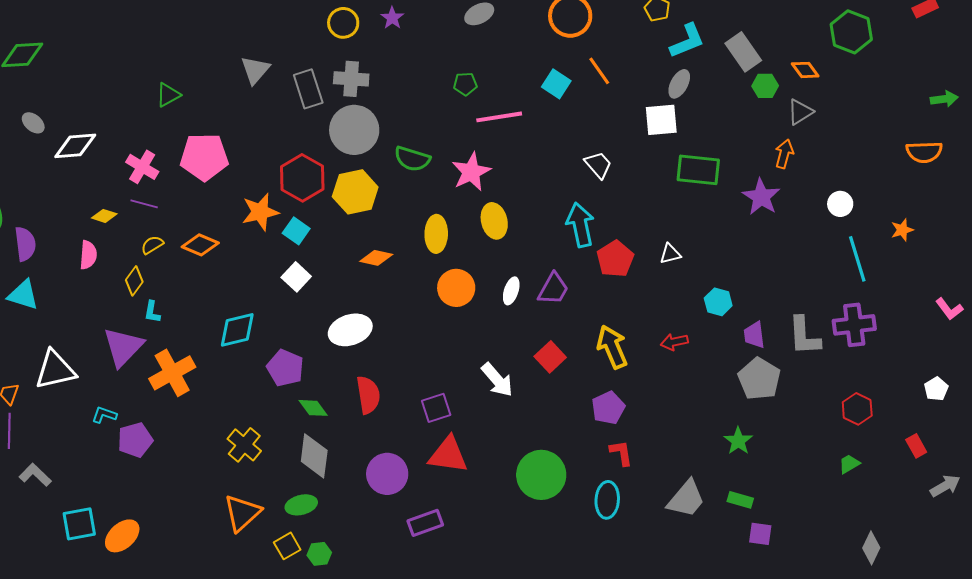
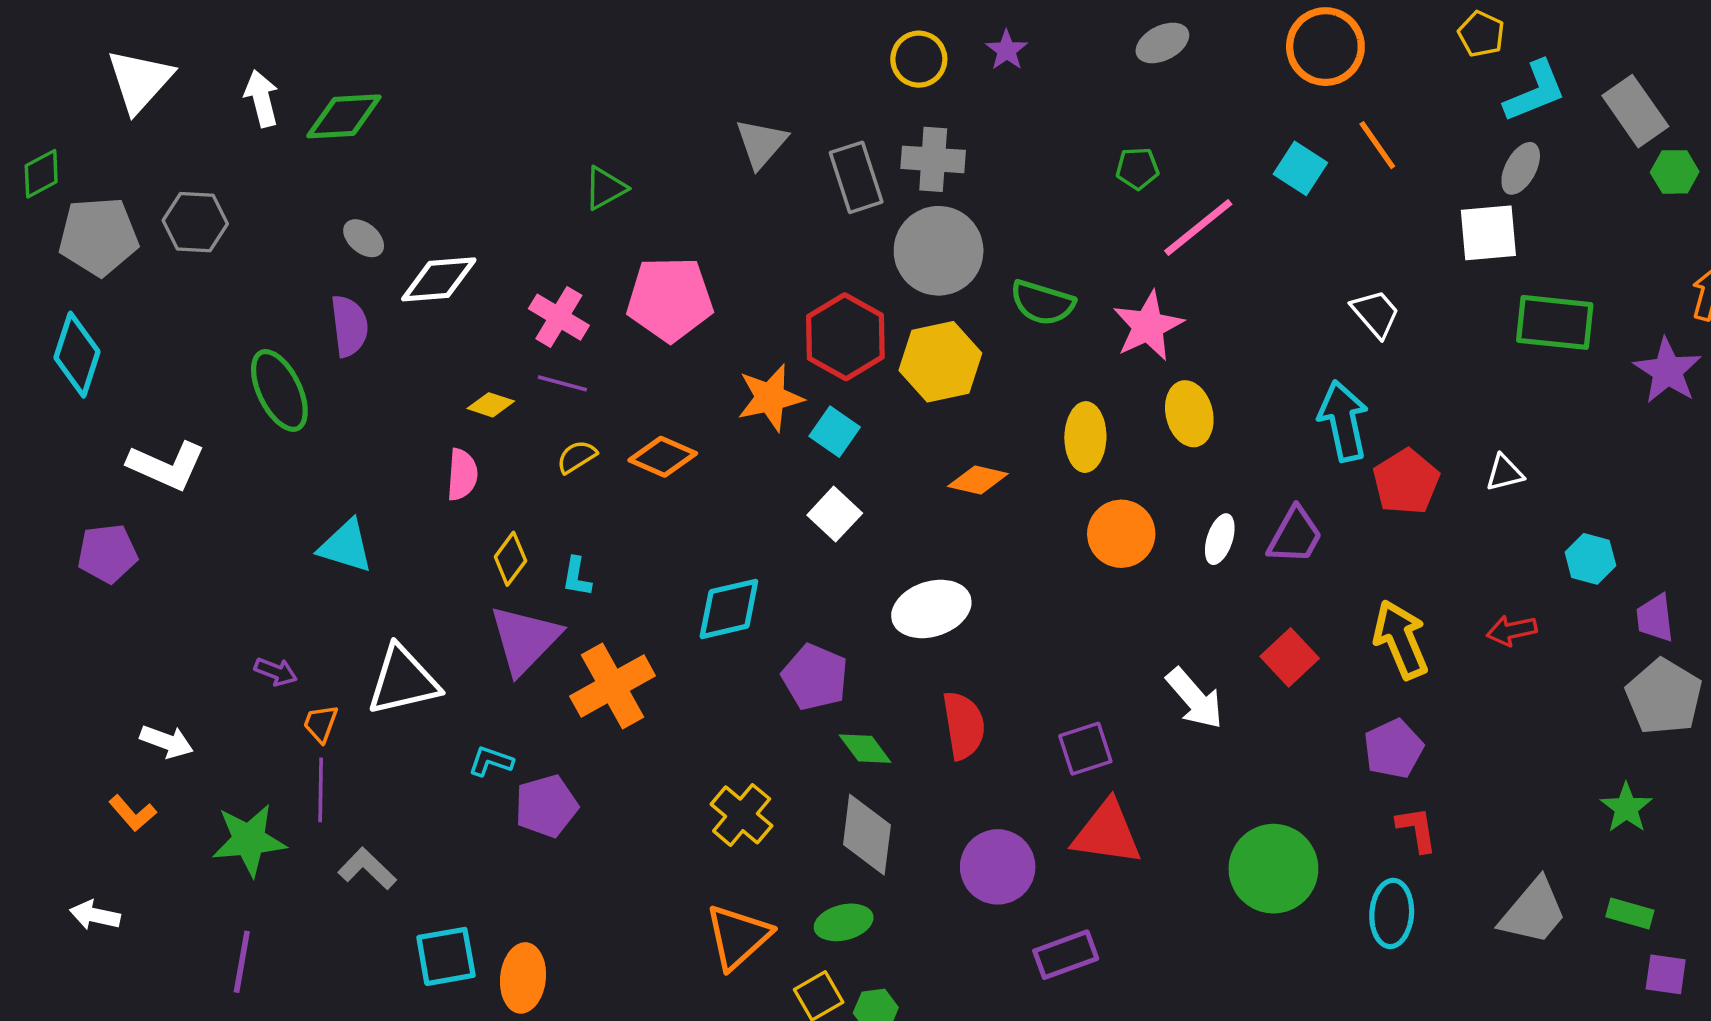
pink line: (499, 117) -> (1198, 227), turned -30
purple semicircle: (25, 244) -> (349, 326), moved
yellow diamond: (134, 281) -> (510, 559), moved
orange ellipse: (122, 536) -> (523, 978), turned -42

